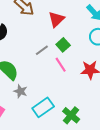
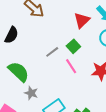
red triangle: (56, 19) -> (82, 20), moved

